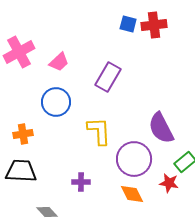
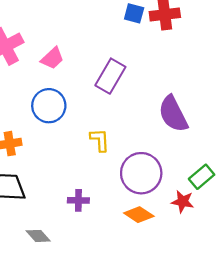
purple semicircle: (161, 128) -> (173, 114), moved
yellow L-shape: (99, 131) -> (100, 140), size x0.7
orange diamond: (132, 194) -> (139, 215), turned -30

